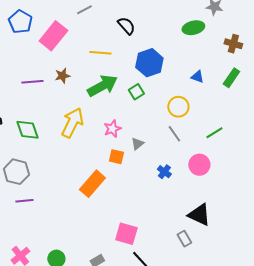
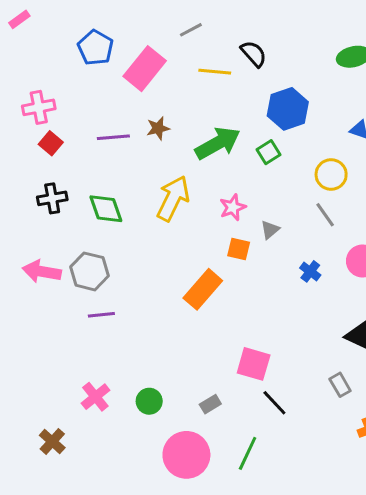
yellow line: (100, 53) -> (215, 72), moved
gray rectangle: (184, 239) -> (340, 385), moved

